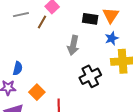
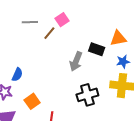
orange triangle: (111, 15) -> (118, 38), turned 36
black rectangle: (90, 19) -> (97, 49), moved
blue star: (112, 38) -> (123, 62), moved

